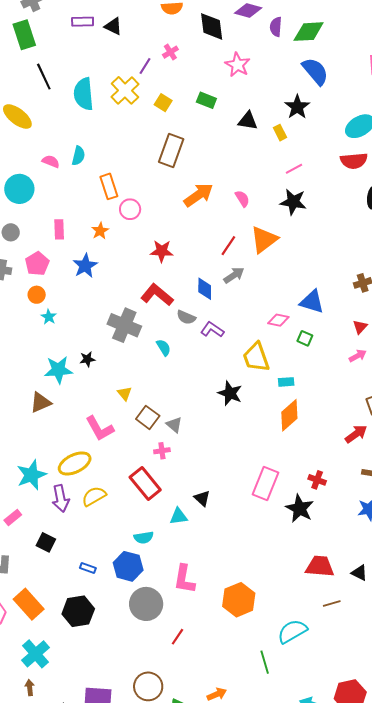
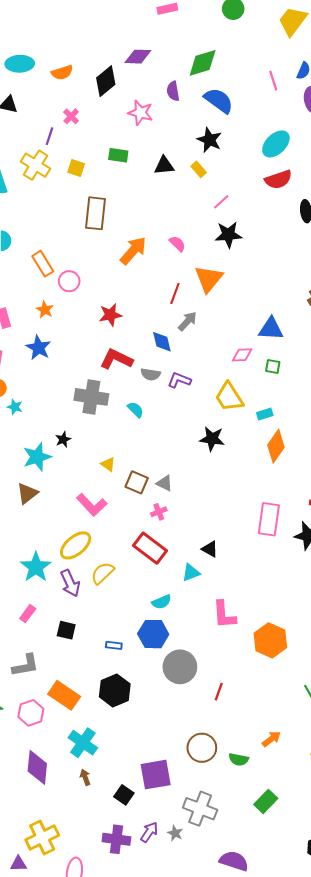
black diamond: (212, 26) -> (106, 81), turned 72
purple semicircle: (276, 27) -> (173, 91), moved
pink L-shape: (184, 579) -> (224, 615), moved

